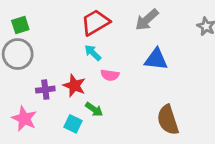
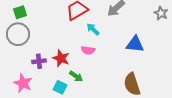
cyan arrow: (93, 53) -> (93, 29), moved
blue triangle: (156, 59) -> (135, 44), moved

